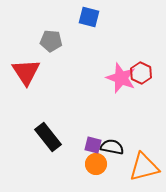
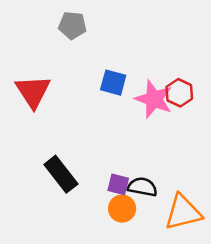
blue square: (89, 17) -> (113, 83), moved
gray pentagon: (51, 41) -> (72, 25), moved

